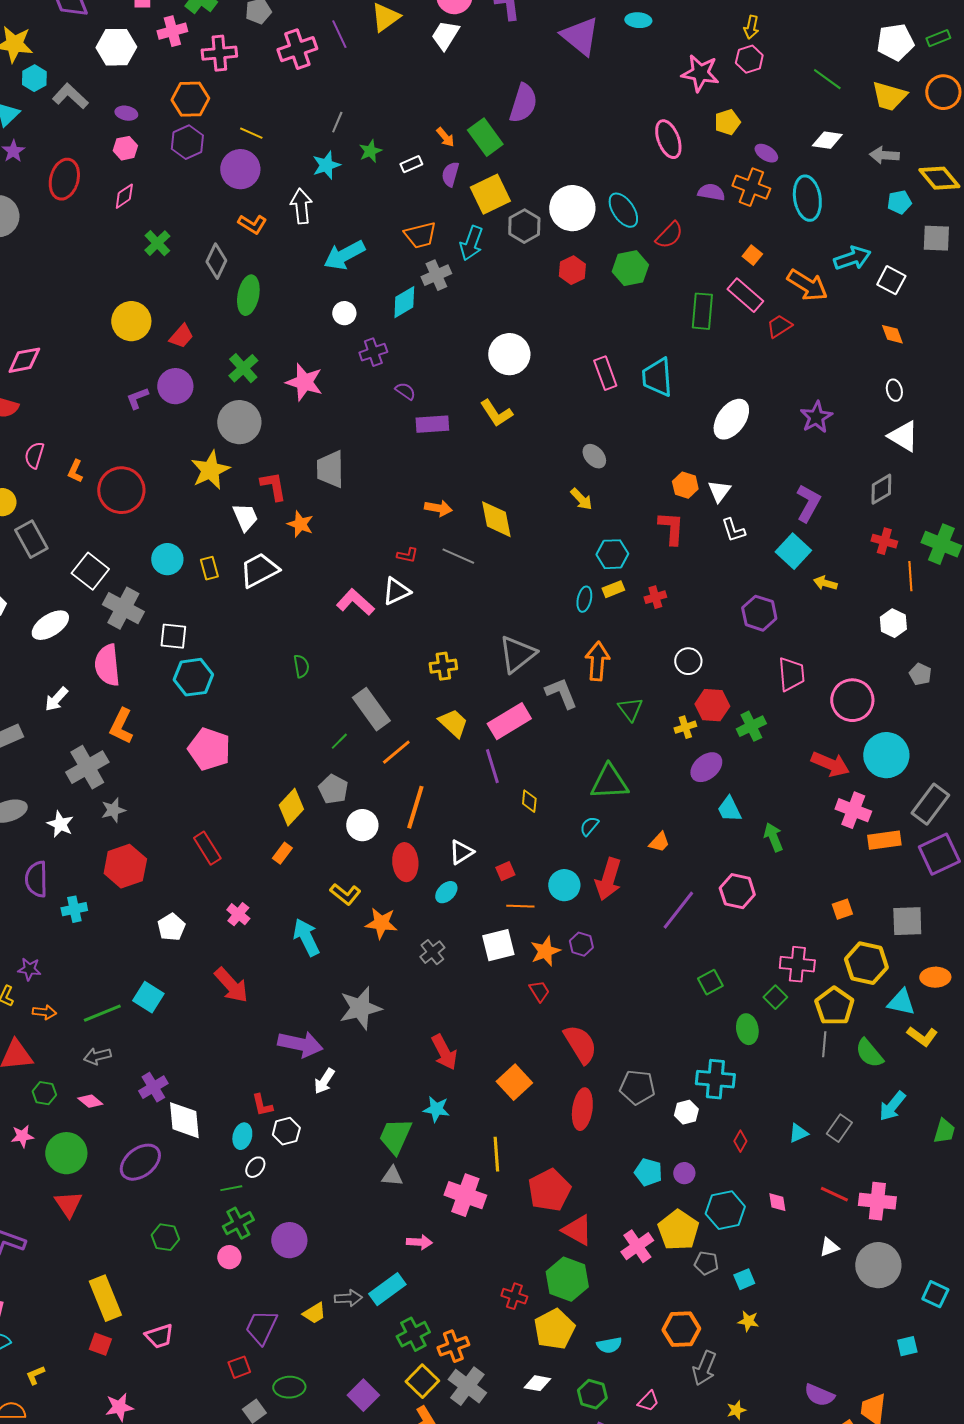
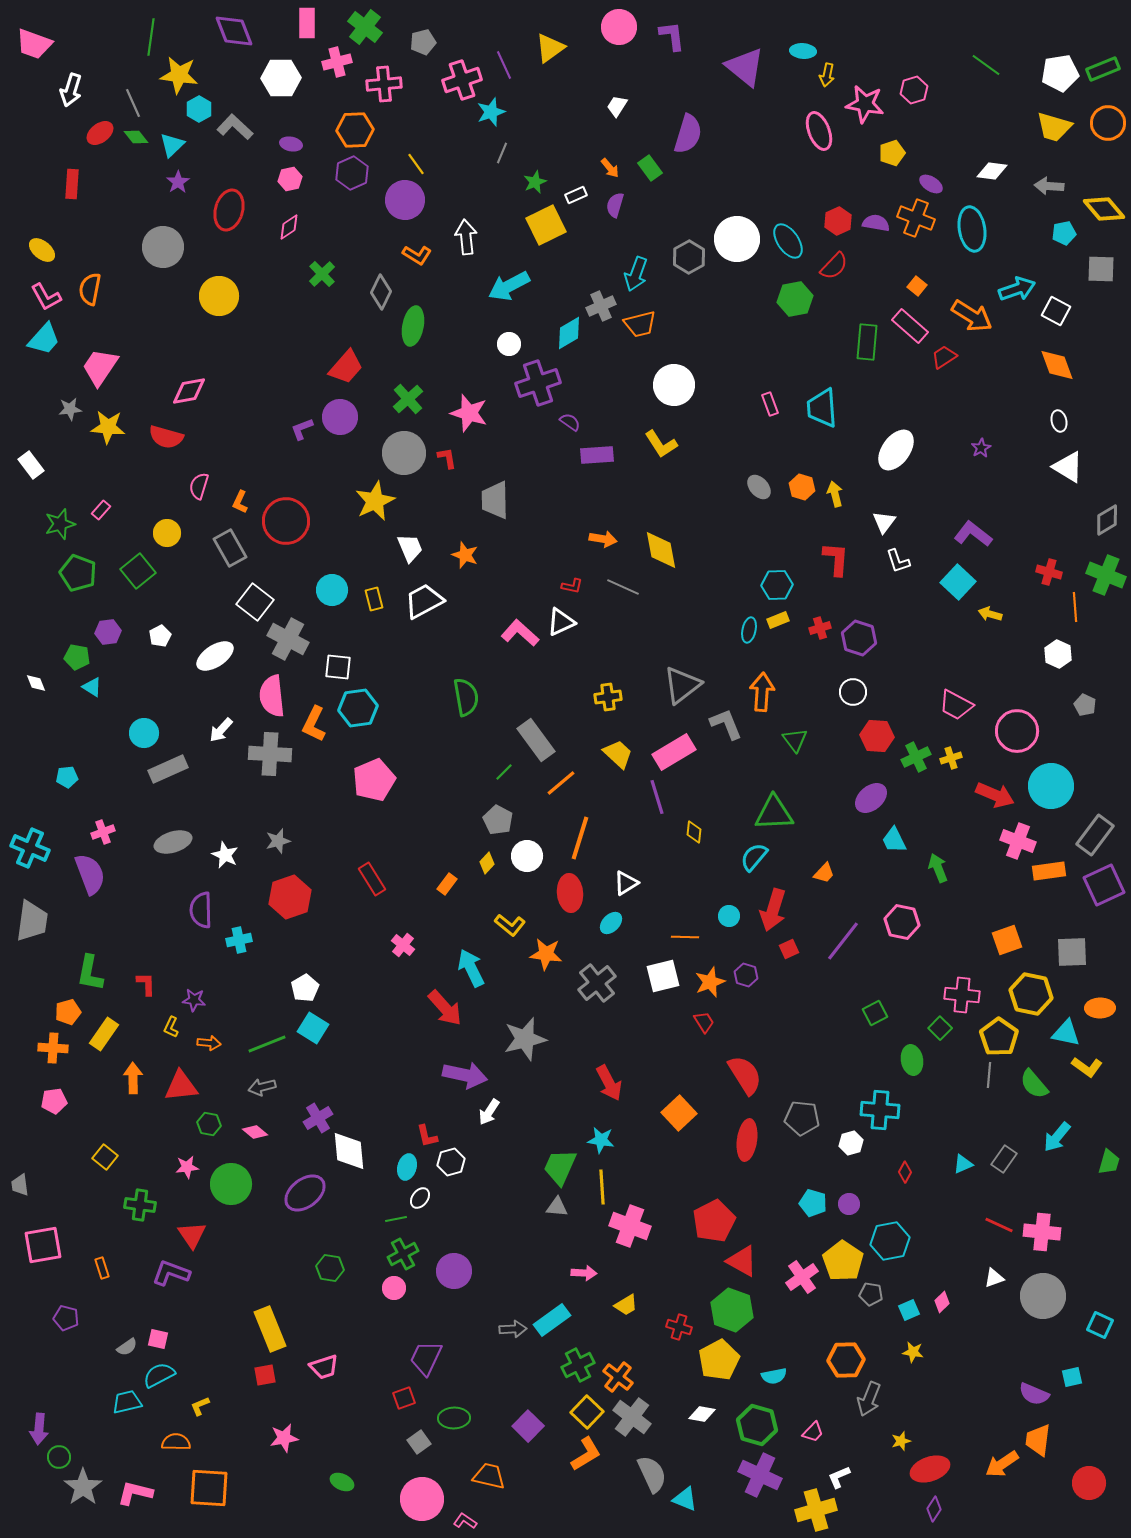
yellow arrow: (751, 27) -> (827, 75), moved
white trapezoid: (445, 35) -> (617, 106), moved, size x0.7
green rectangle: (938, 38) -> (1103, 69), size x1.4
green line: (827, 79) -> (986, 65), moved
yellow line: (251, 133) -> (416, 164), turned 30
green rectangle: (485, 137) -> (650, 168), size x0.7
pink ellipse: (668, 139) -> (819, 131), moved
cyan star: (326, 165) -> (491, 112), moved
yellow square: (490, 194) -> (546, 225), moved
orange trapezoid: (420, 235) -> (640, 324), moved
red hexagon: (572, 270) -> (838, 221), moved
yellow circle: (131, 321) -> (219, 296), moved
orange diamond: (892, 334) -> (1057, 365), size x1.5
red trapezoid: (181, 336) -> (346, 367), size x1.4
purple cross: (373, 352) -> (538, 383), size x1.6
pink rectangle: (605, 373) -> (770, 404), size x0.7
purple star: (816, 417) -> (981, 448), size x0.6
orange hexagon: (685, 485) -> (802, 487), moved
red L-shape: (273, 486) -> (447, 458), moved, size x0.7
gray diamond: (881, 489) -> (1107, 520), moved
yellow arrow: (581, 499) -> (835, 494), moved, turned -150
purple L-shape: (808, 503) -> (973, 534), turned -81
gray rectangle: (31, 539) -> (230, 548), moved
purple hexagon: (759, 613) -> (859, 638), moved
green semicircle: (301, 666) -> (466, 697), size x1.6
pink trapezoid: (791, 674) -> (956, 705), turned 123
orange L-shape: (121, 726) -> (314, 724), moved
yellow cross: (685, 727) -> (951, 758), moved
pink pentagon: (209, 749) -> (374, 780), turned 30
gray cross: (87, 767) -> (270, 754), moved, turned 33
yellow diamond: (291, 807) -> (487, 863), moved, size x0.6
cyan semicircle: (589, 826) -> (754, 857), size x1.4
red square: (505, 871) -> (789, 949), moved
cyan circle: (564, 885) -> (729, 916), size x0.7
orange square: (842, 909) -> (1007, 940), size x1.4
white pentagon: (171, 927) -> (305, 988), moved
gray cross: (432, 952) -> (597, 983), size x1.5
red arrow: (231, 985) -> (445, 1008), moved
yellow line: (496, 1154) -> (602, 1187), moved
pink diamond: (777, 1202) -> (942, 1302), moved, turned 55
red triangle: (68, 1204) -> (192, 1235), moved
yellow trapezoid: (314, 1313) -> (626, 1305), moved
red square: (100, 1344) -> (265, 1375), turned -30
orange cross: (453, 1346) -> (618, 1377), turned -32
green hexagon: (592, 1394) -> (757, 1425), size x1.4
purple semicircle: (819, 1395) -> (1034, 1394), moved

